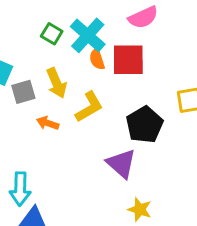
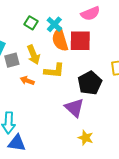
cyan cross: (88, 35) -> (54, 24), size x0.7
orange semicircle: (97, 59) -> (60, 40), size x1.6
yellow L-shape: (89, 107) -> (54, 71), turned 35

